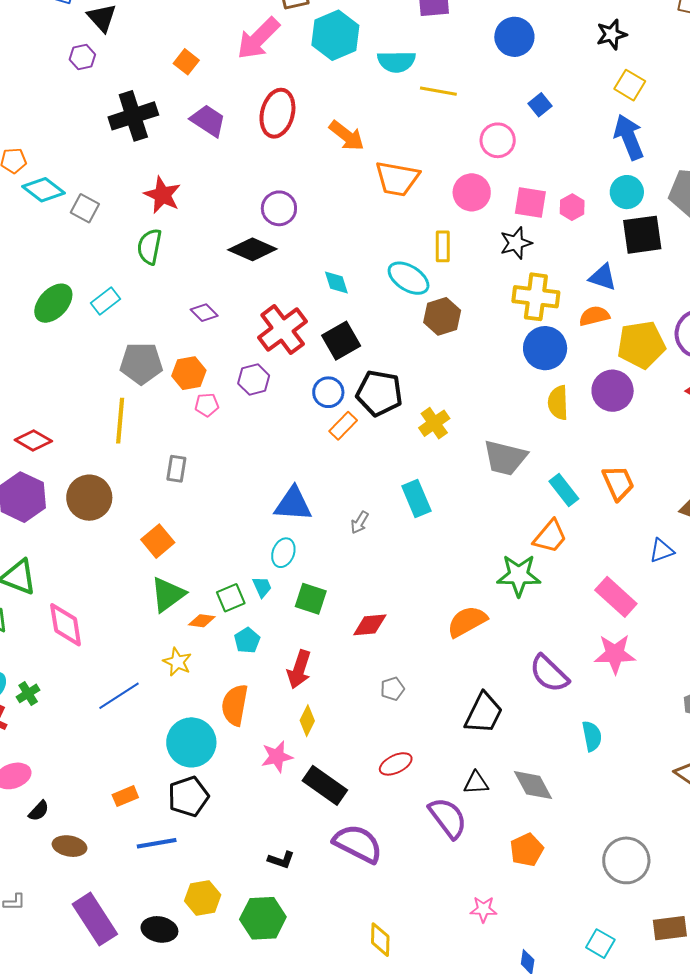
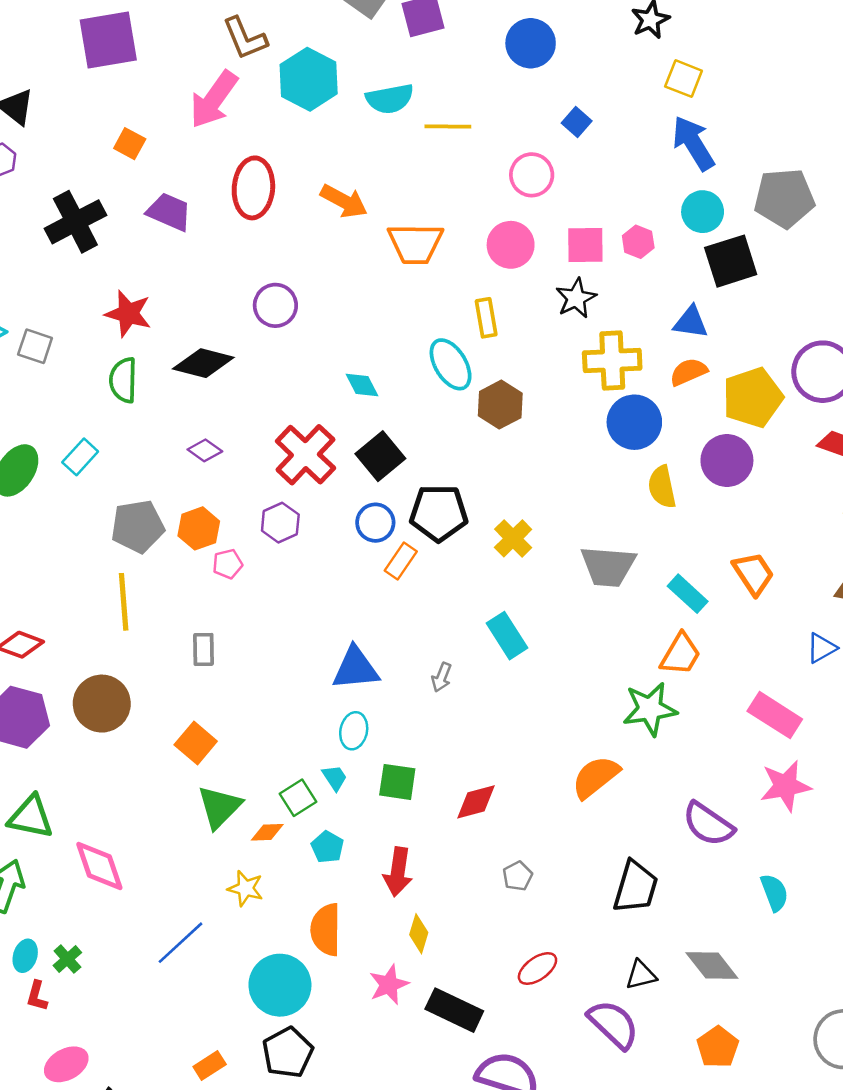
black diamond: (252, 249) -> (203, 363), moved
cyan ellipse: (409, 278) -> (451, 364), turned 36

